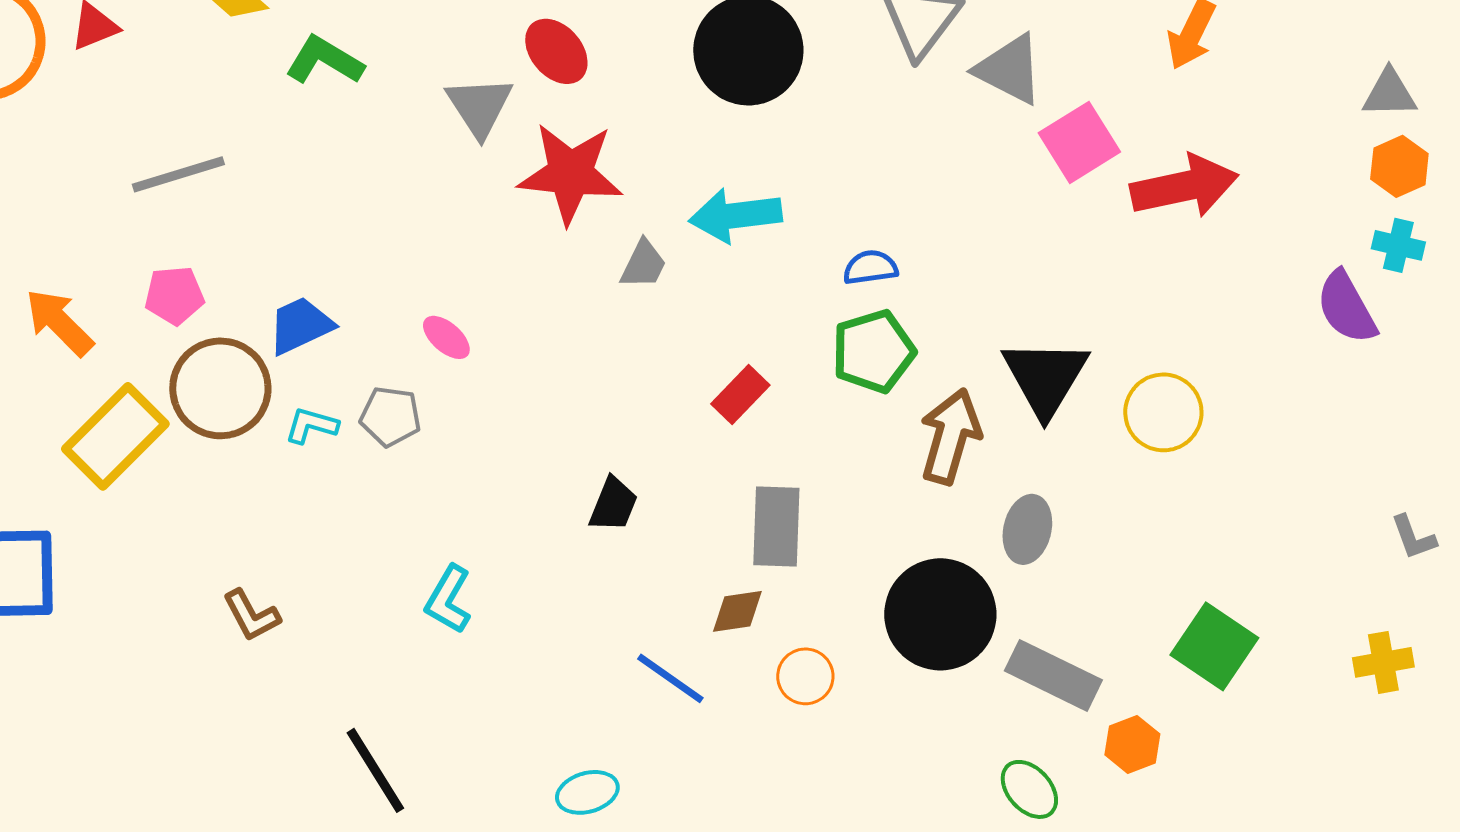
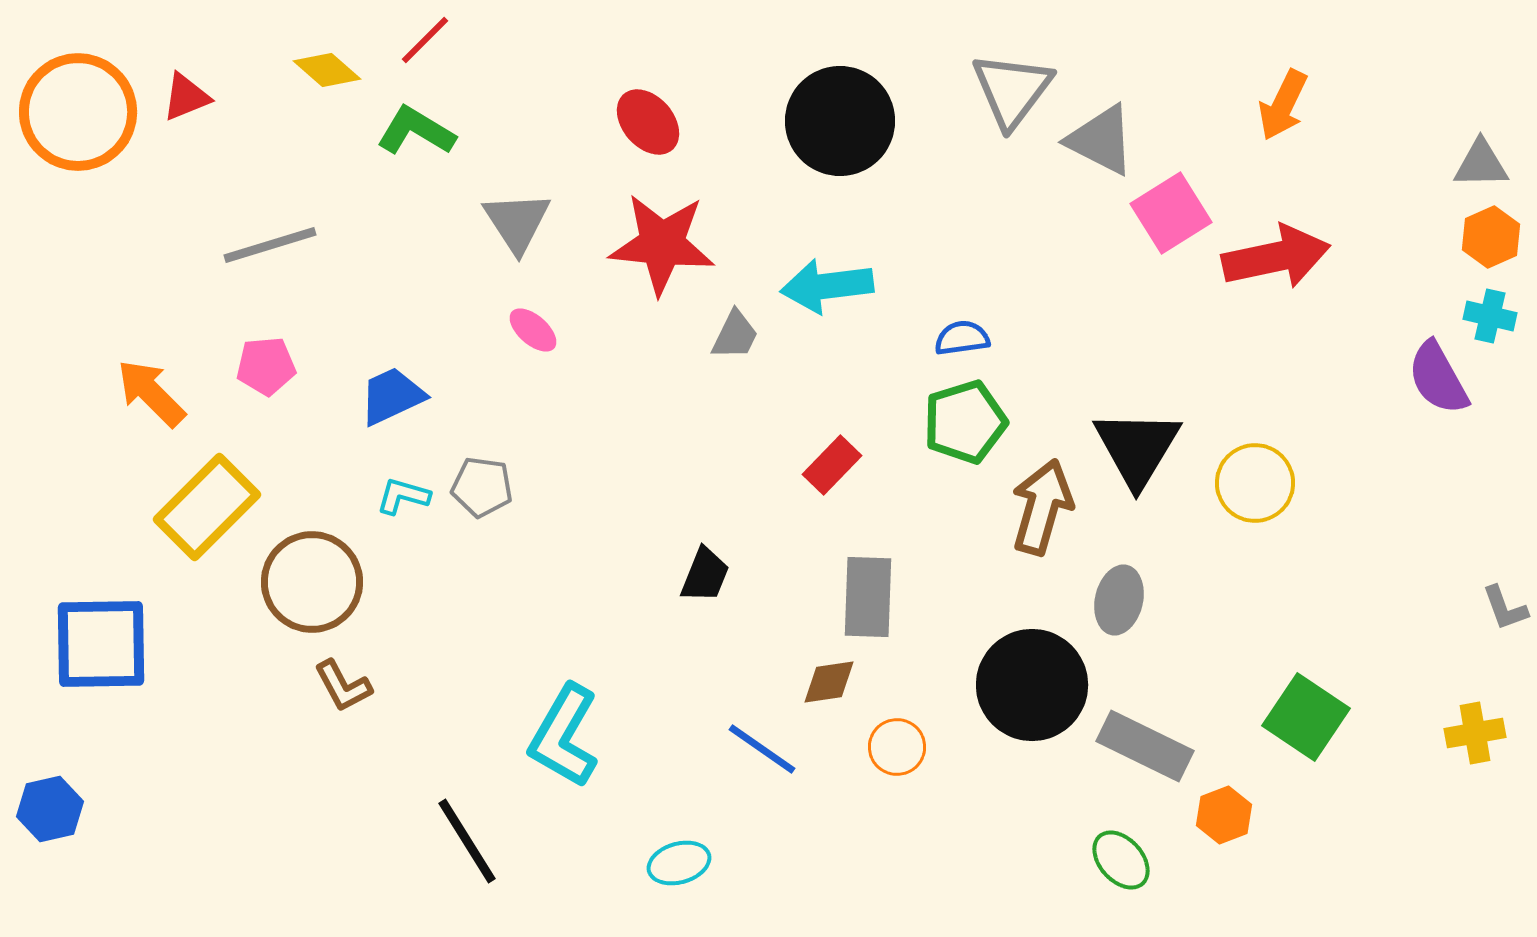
gray triangle: (479, 106) -> (517, 222), moved
pink ellipse: (446, 337) -> (533, 330), moved
brown circle: (220, 388) -> (312, 582), moved
cyan L-shape: (448, 599) -> (564, 736), moved, size x1.5

